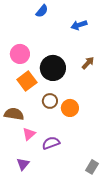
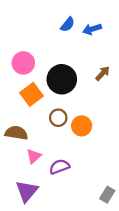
blue semicircle: (42, 11) -> (68, 24), moved
purple triangle: (23, 164) -> (27, 191), size x1.5

